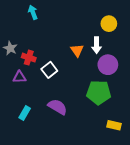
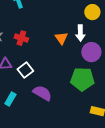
red cross: (29, 58) -> (21, 38), moved
white square: (49, 70) -> (25, 70), moved

